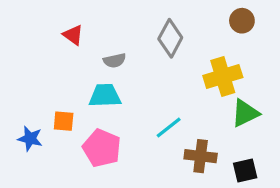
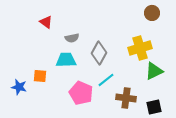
gray diamond: (170, 38) -> (99, 53), moved
pink pentagon: (102, 148) -> (81, 93), moved

